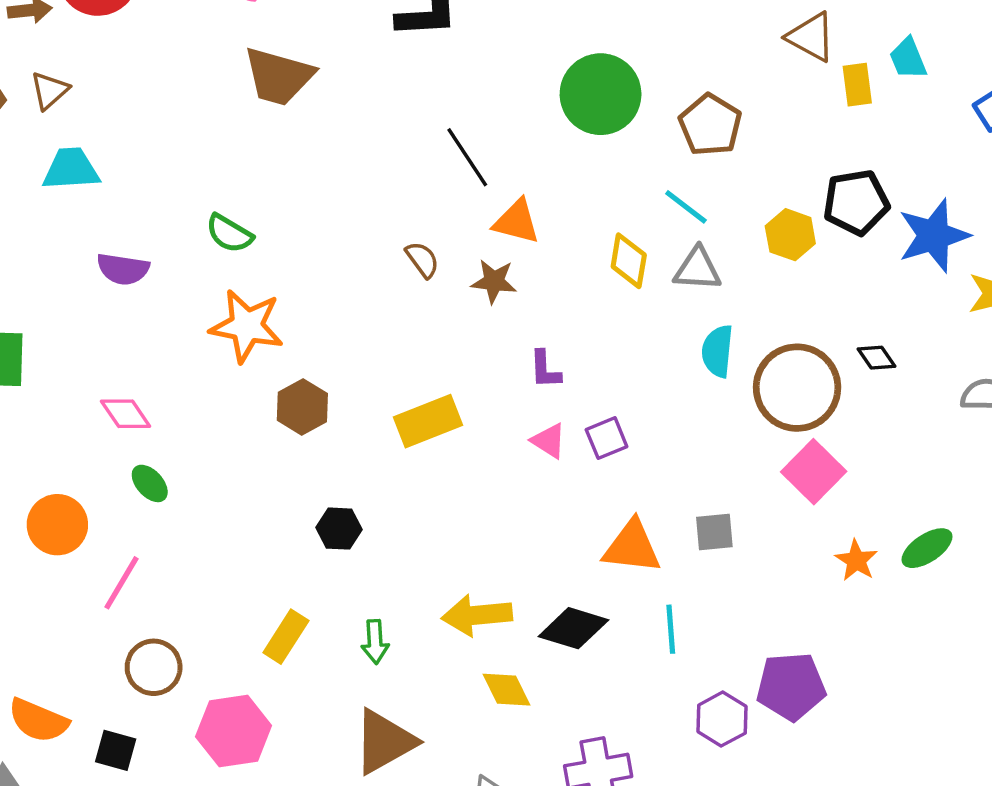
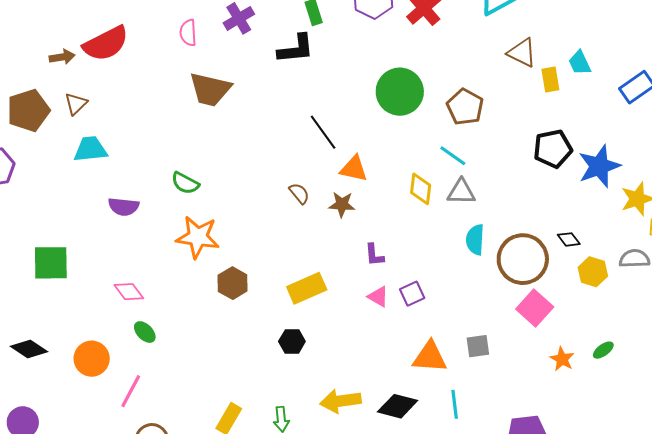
yellow hexagon: (790, 235) -> (593, 272), moved
black hexagon: (339, 529) -> (292, 341), moved
green ellipse: (927, 548) -> (603, 350), size x0.7

